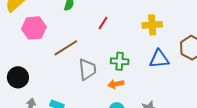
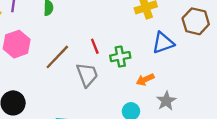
red line: (103, 23) -> (95, 46), moved, turned -40
orange arrow: (116, 84) -> (145, 80), moved

